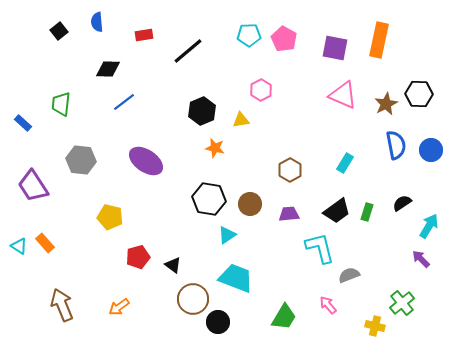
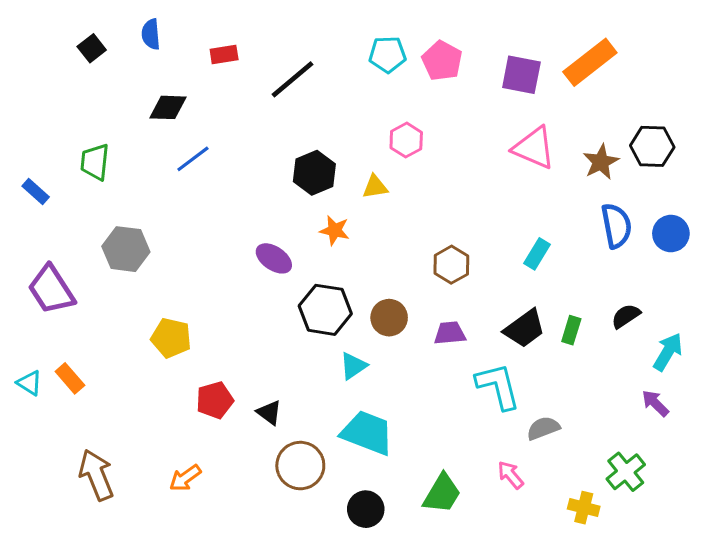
orange rectangle: (379, 40) -> (590, 62), turned 40
purple ellipse: (146, 161) -> (274, 258), moved, size x0.7
black circle: (218, 322) -> (366, 509), moved

